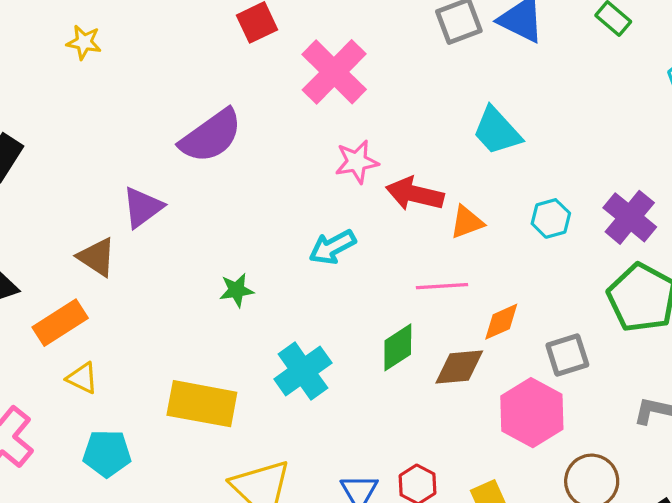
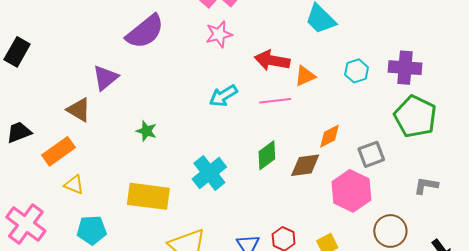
pink star: (357, 162) -> (219, 34), moved
purple cross: (630, 217) -> (405, 68), turned -32
pink line: (442, 286) -> (275, 101), moved
green star: (237, 290) -> (146, 131), moved, turned 30

